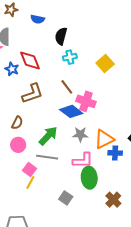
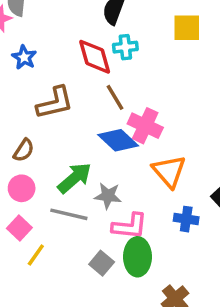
red diamond: (30, 61) -> (95, 57), moved
yellow square: (105, 64) -> (187, 28), moved, turned 36
gray star: (80, 134) -> (108, 196), moved
orange triangle: (104, 139) -> (169, 171), moved, turned -50
pink square: (30, 170) -> (19, 228), moved
gray square: (66, 198) -> (102, 263), moved

